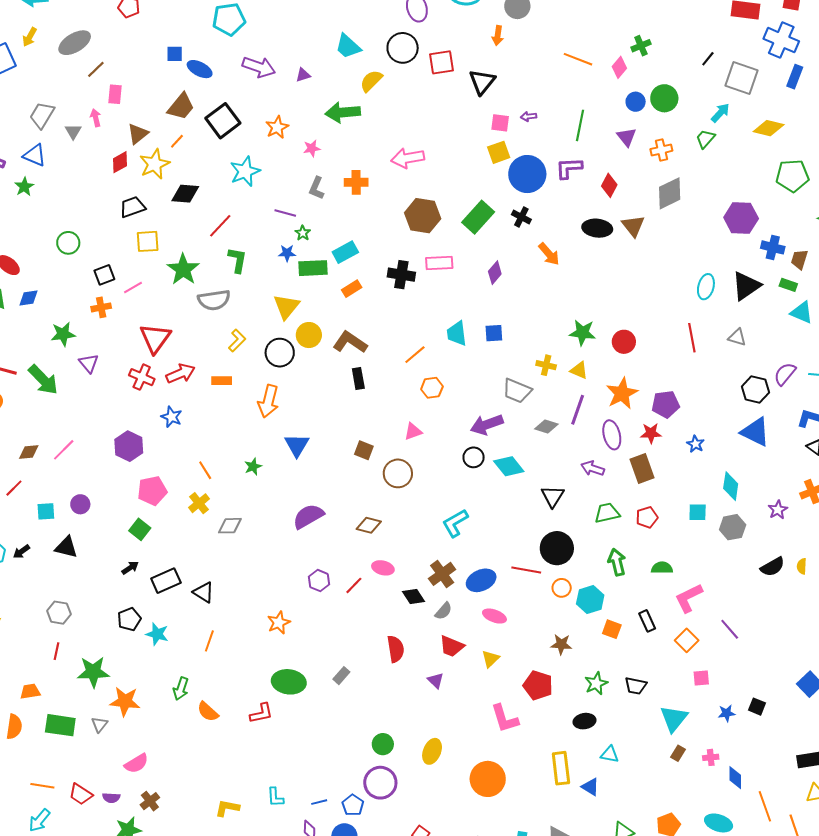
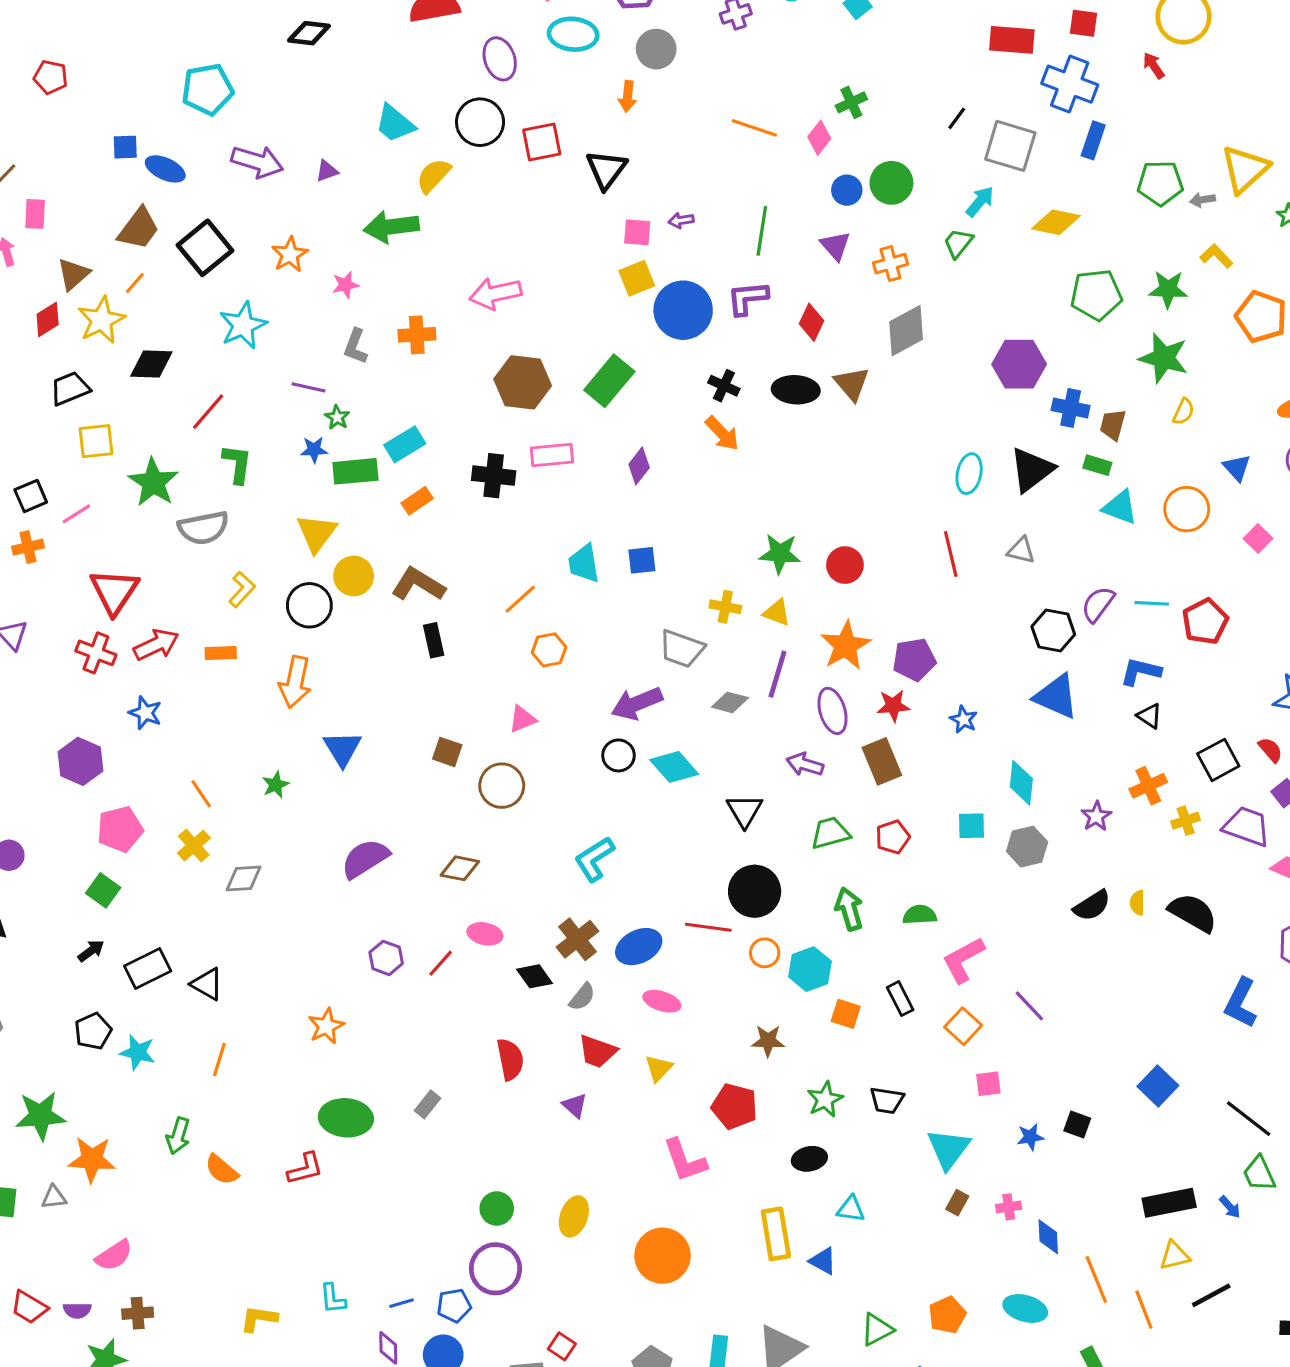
black cross: (521, 217) -> (724, 386), moved
gray triangle: (100, 725) -> (54, 1197), turned 48
brown cross: (150, 801) -> (138, 1313), turned 36
blue pentagon: (353, 805) -> (454, 1306), turned 30

